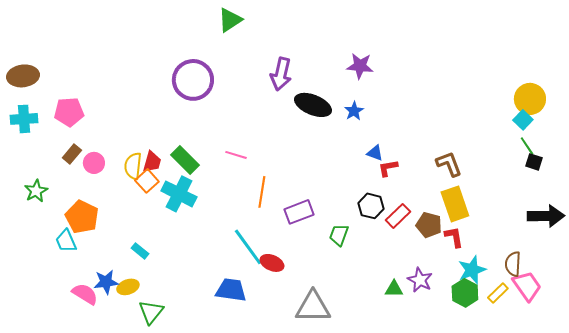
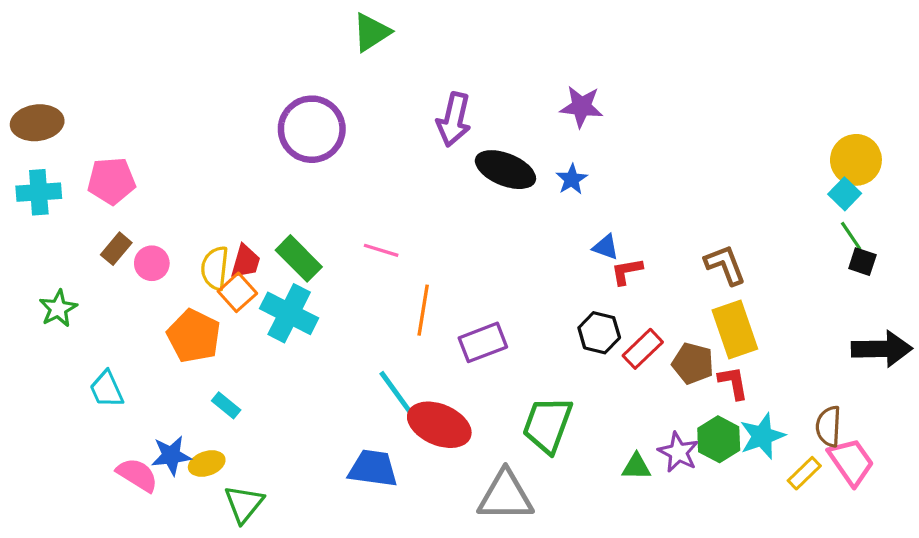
orange pentagon: (82, 217) -> (194, 336), moved
green trapezoid: (339, 235) -> (547, 425), moved, size x1.6
red ellipse: (272, 263) -> (439, 425), size x1.6
green hexagon: (465, 293) -> (719, 439), moved

